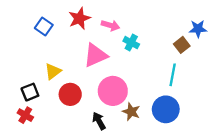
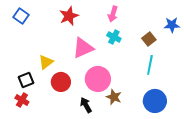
pink arrow: (110, 25) -> (113, 14), moved, turned 91
blue square: (44, 26) -> (21, 16), moved
brown square: (182, 45) -> (149, 39), moved
blue circle: (166, 109) -> (155, 101), moved

